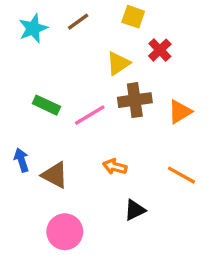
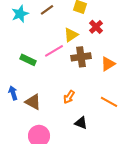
pink line: (90, 115) -> (54, 51), moved
orange arrow: (115, 167) -> (69, 97), turned -72
black triangle: (135, 210) -> (81, 123), turned 48

